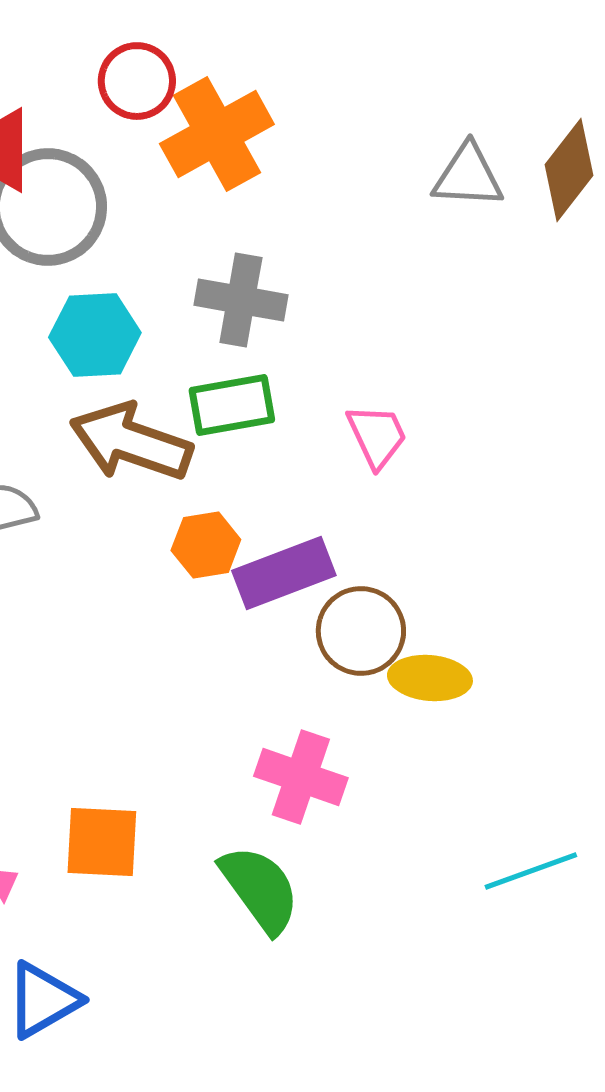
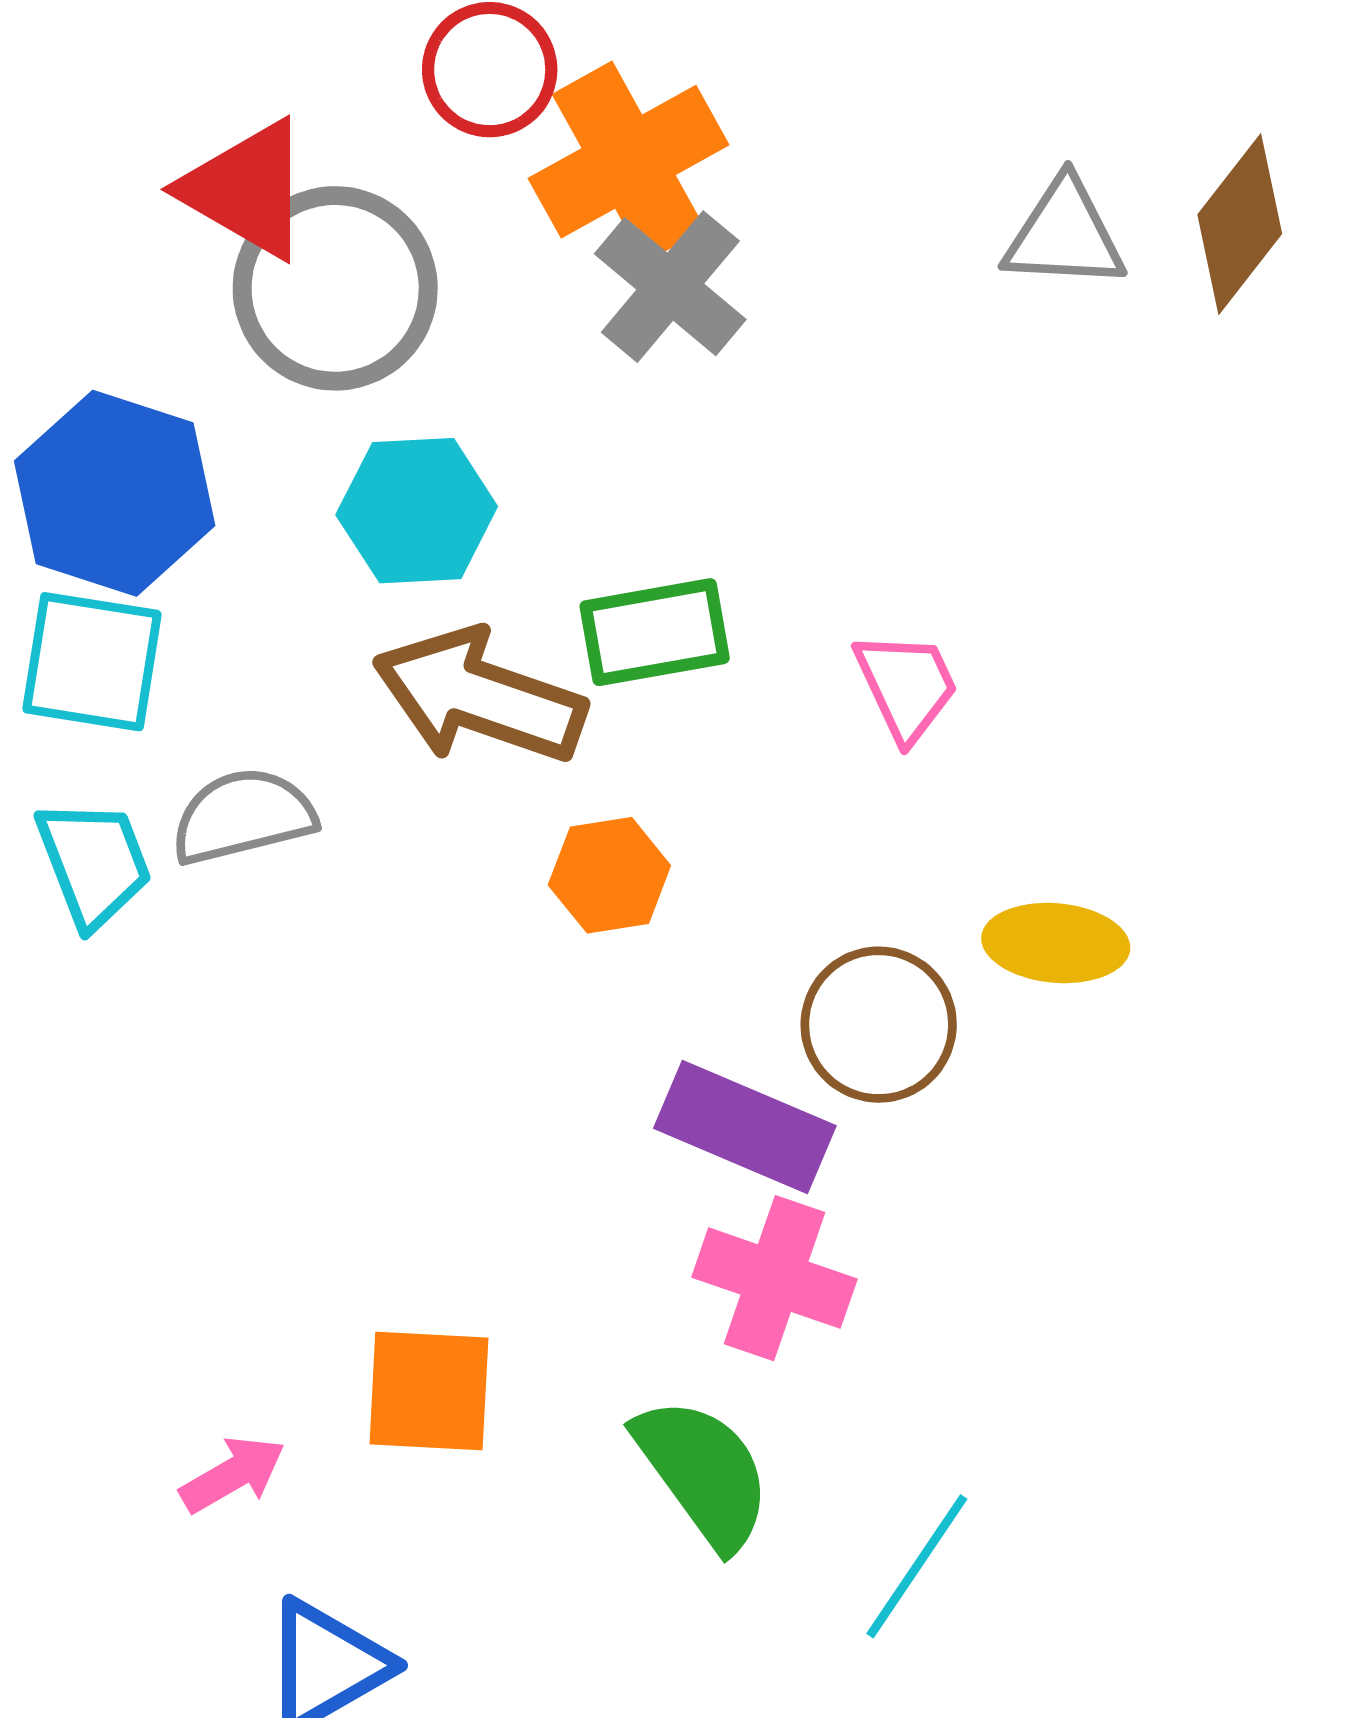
gray cross: (241, 300) -> (670, 287), moved, turned 30
purple rectangle: (284, 573) -> (745, 1127), moved, turned 44
yellow ellipse: (430, 678) -> (1056, 943), moved
cyan line: (531, 871) -> (917, 1566), moved, turned -36

